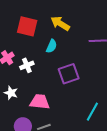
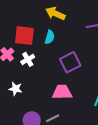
red square: (27, 26) -> (24, 36), moved
pink trapezoid: (40, 102) -> (62, 92), moved

